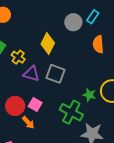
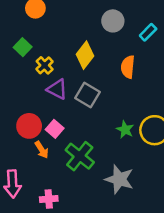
gray circle: (73, 22) -> (113, 21), moved
orange semicircle: (98, 44) -> (128, 67), moved
green cross: (71, 112) -> (80, 156), moved

